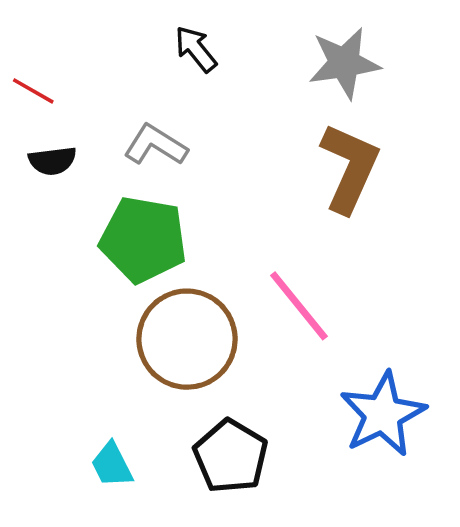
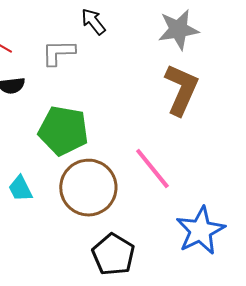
gray L-shape: (156, 145) -> (58, 53), moved, turned -33
cyan trapezoid: (112, 465) -> (20, 189), moved

